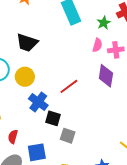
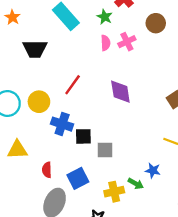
black trapezoid: (27, 43) -> (35, 49), moved
purple diamond: (106, 76) -> (120, 92), moved
red line: (69, 86) -> (73, 85), moved

